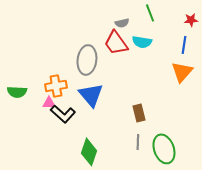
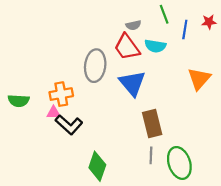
blue line: (184, 45) -> (185, 30), moved
blue triangle: (91, 95) -> (132, 83), moved
brown rectangle: (139, 113) -> (152, 124), size x1.4

